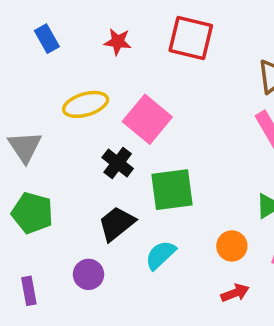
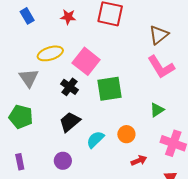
gray triangle: (25, 147) -> (29, 78), moved
green square: (172, 190) -> (109, 89), moved
orange circle: (232, 246) -> (126, 134), moved
purple circle: (89, 274) -> (63, 161), moved

